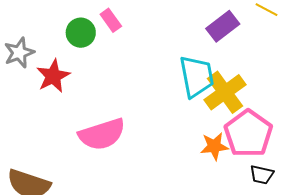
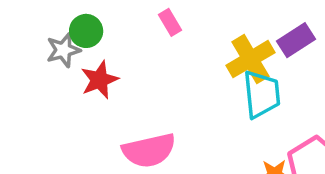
green circle: (81, 33) -> (86, 31), moved
yellow cross: (225, 92) -> (250, 59), moved

